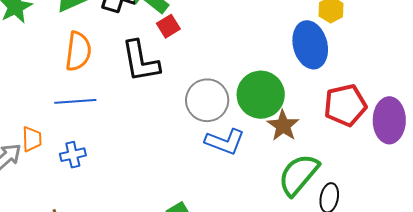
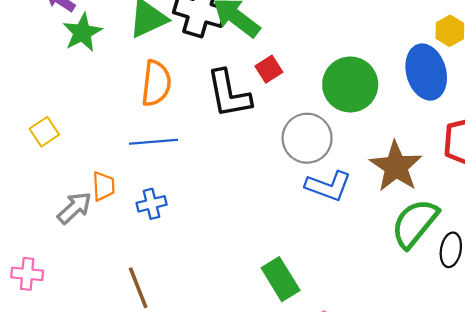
red square: (168, 26) -> (269, 69), moved
green circle: (261, 95) -> (350, 84), moved
brown star: (283, 126) -> (396, 166), size x1.4

